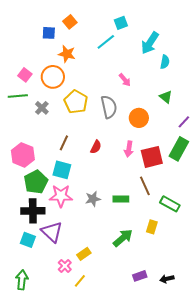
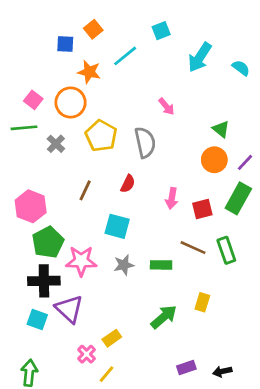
cyan line: (106, 42) -> (125, 56), moved
cyan semicircle: (165, 62) -> (241, 68), moved, turned -64
orange circle: (139, 118) -> (214, 160), moved
red semicircle: (96, 147) -> (128, 184), moved
red square: (152, 157) -> (202, 209), size x0.7
cyan square: (62, 170) -> (117, 226), moved
brown line: (145, 186) -> (193, 248), turned -42
green rectangle: (170, 204) -> (226, 250), moved, turned 42

